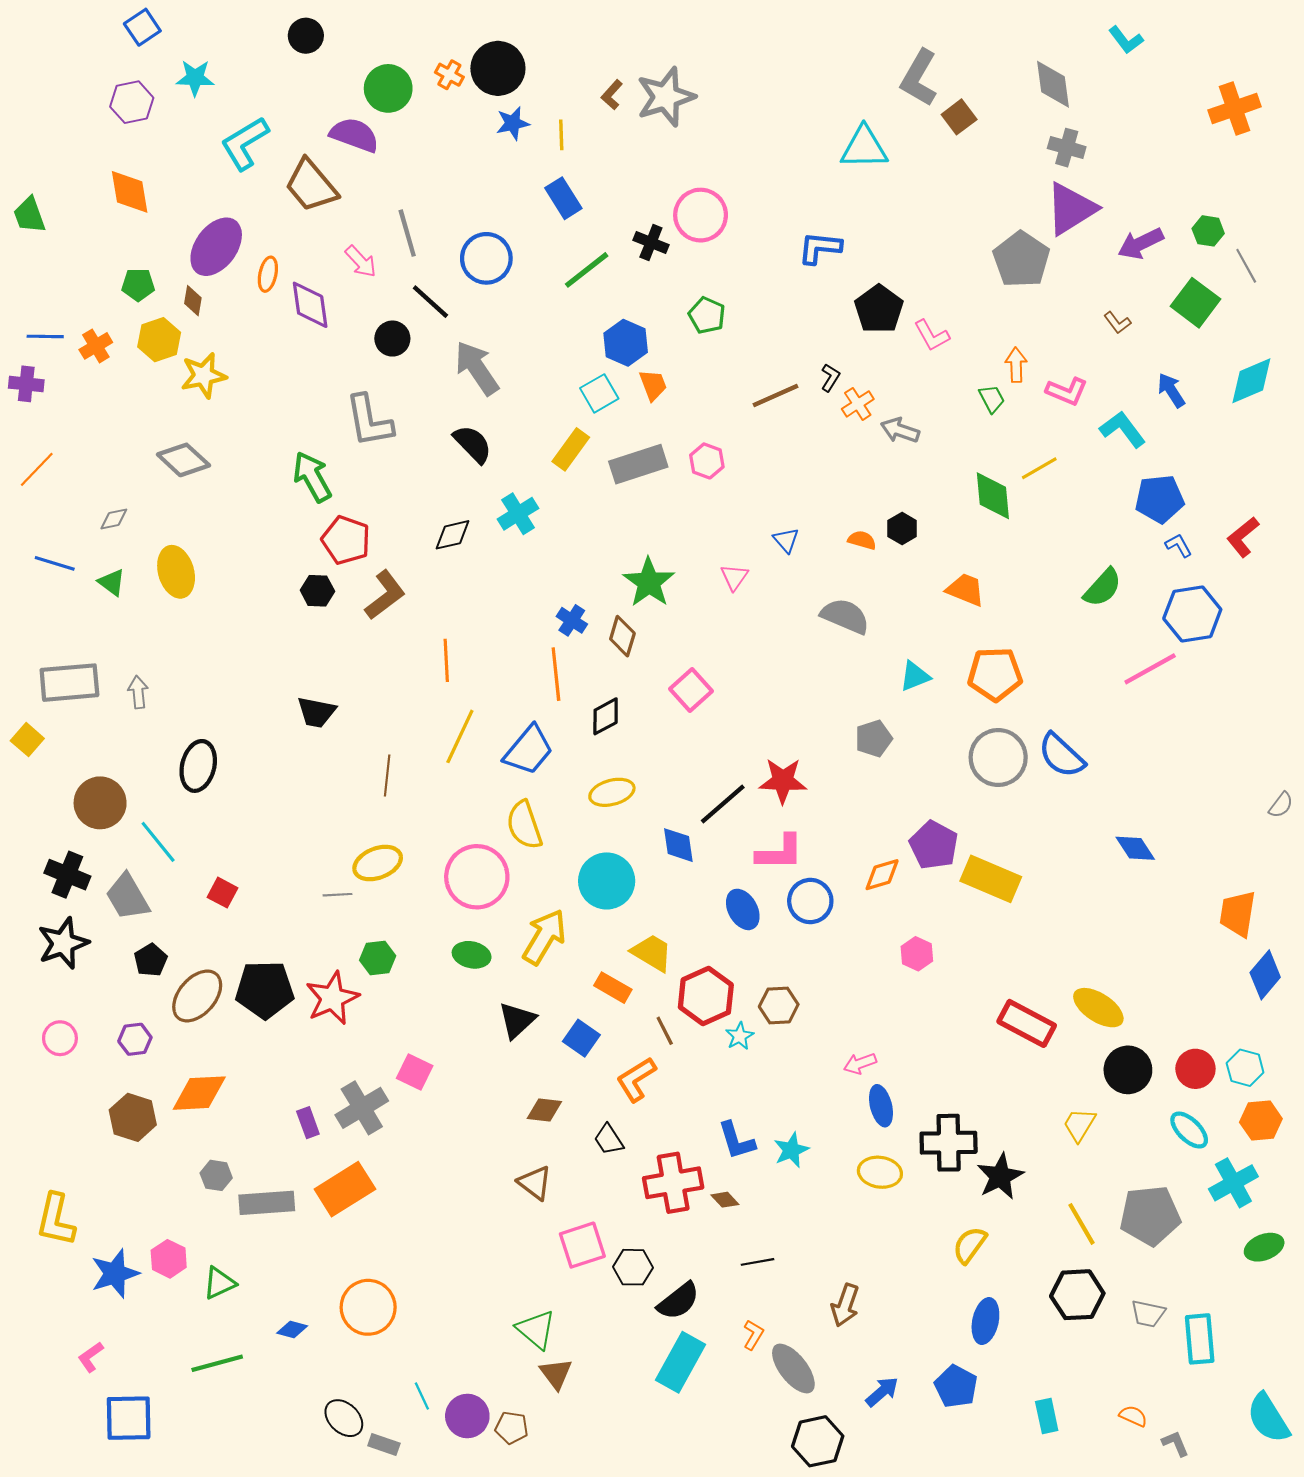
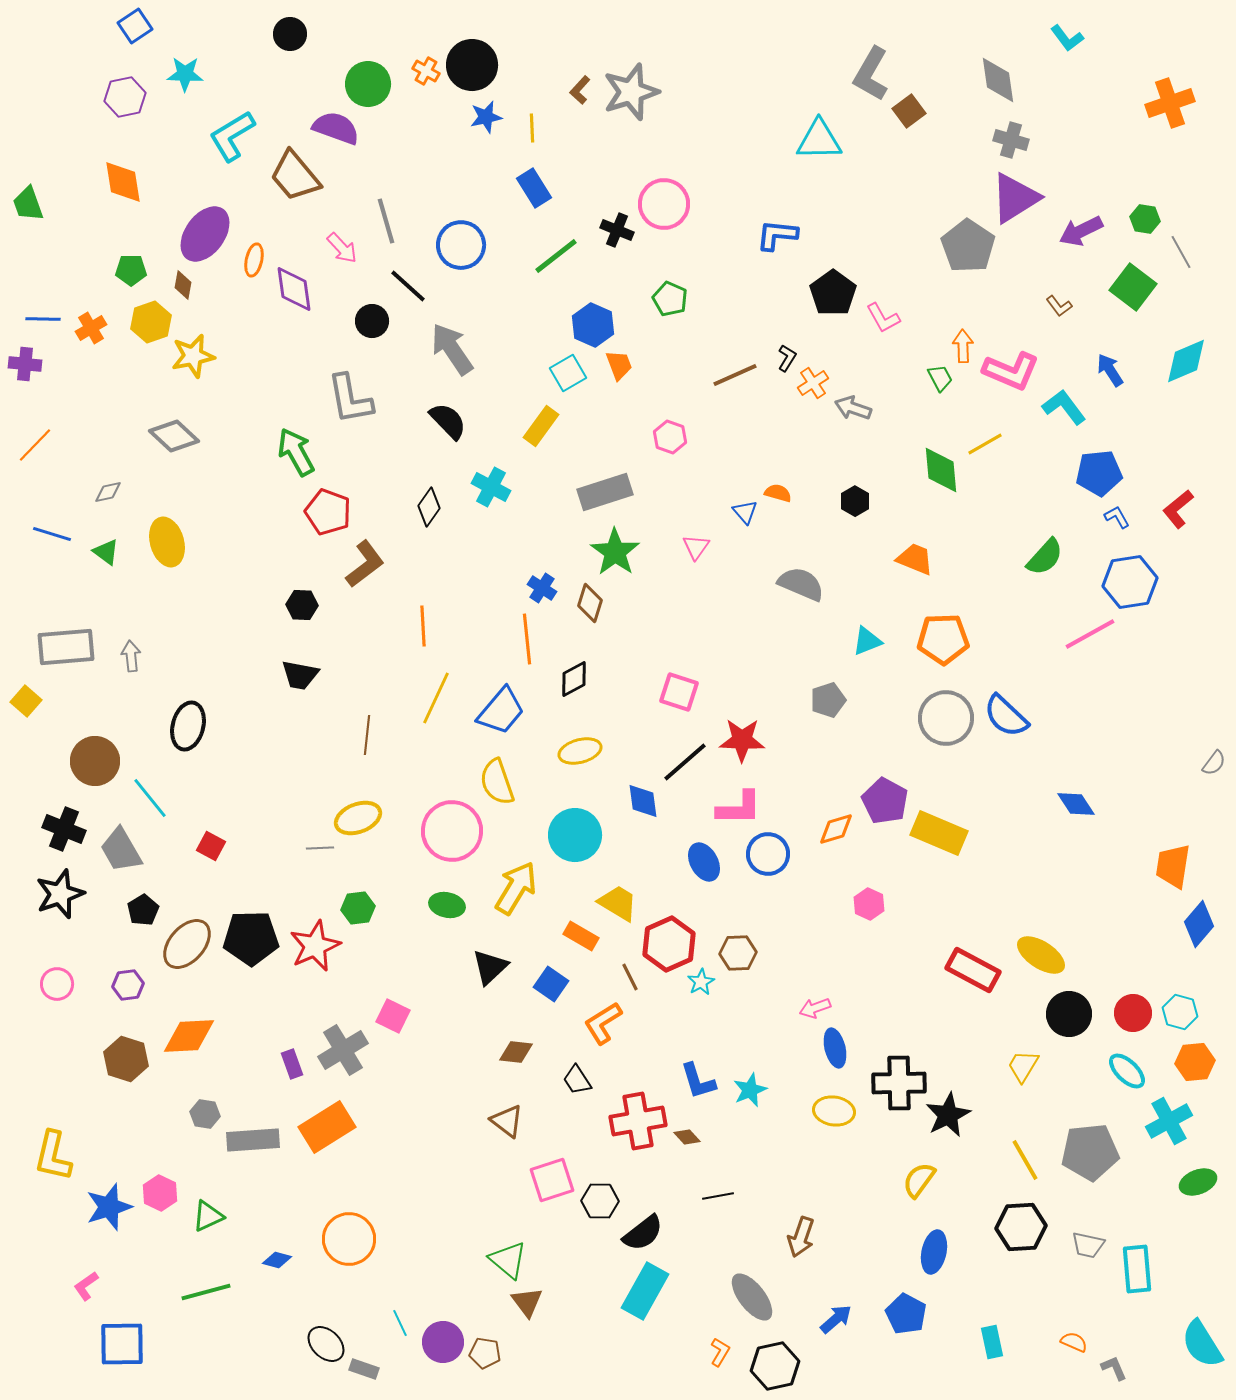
pink L-shape: (1067, 391) -> (1011, 371), size x1.4
gray rectangle: (638, 464) -> (605, 492), moved
cyan cross: (518, 514) -> (491, 487), turned -30
black diamond: (453, 535) -> (429, 507), turned -42
orange semicircle: (862, 540) -> (778, 493), moved
black hexagon: (317, 591) -> (302, 605), moved
pink square: (691, 690) -> (679, 692), moved, turned -30
orange L-shape: (753, 1335) -> (720, 1352), moved

